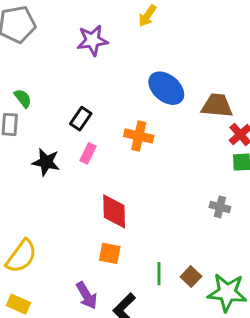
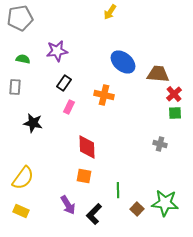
purple star: (92, 40) -> (57, 51), moved
green semicircle: (23, 98) -> (23, 59), moved, turned -40
black star: (46, 162) -> (33, 123), moved
brown square: (191, 277) -> (137, 209), moved

